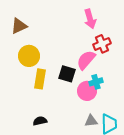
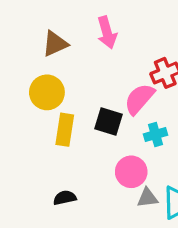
pink arrow: (90, 19) -> (107, 32), moved
brown triangle: (19, 26) -> (55, 44), moved
pink circle: (87, 91) -> (131, 172), moved

